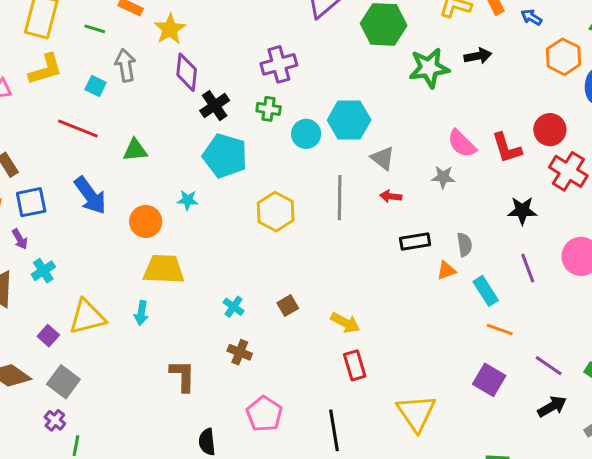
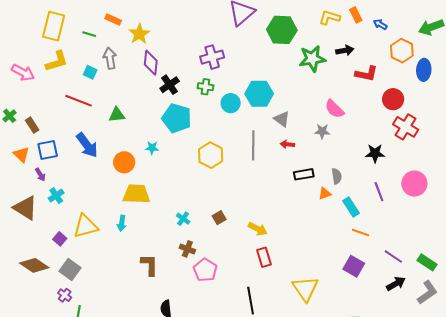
red L-shape: (507, 148) -> (366, 74), moved, turned -60
pink pentagon: (264, 414) -> (205, 270), moved

